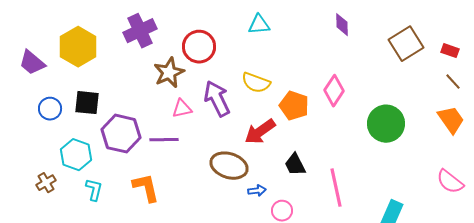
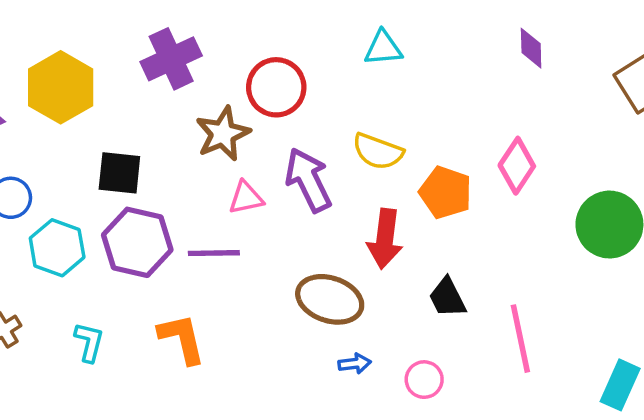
black square: (87, 103) -> (119, 173), moved
red arrow: (260, 132) -> (385, 239), turned -48
cyan hexagon: (76, 155) -> (57, 248), moved
blue arrow: (257, 191) -> (355, 364), moved

